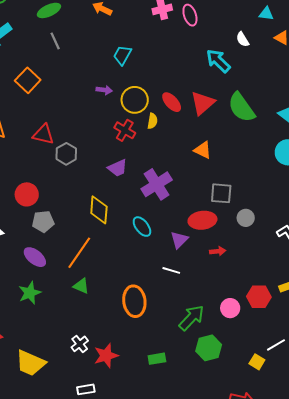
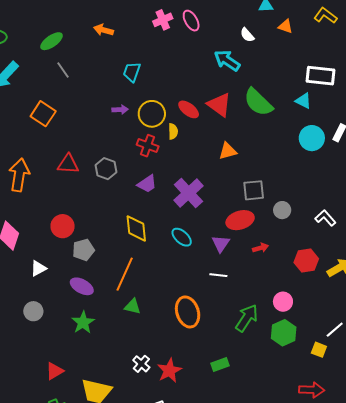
red triangle: (203, 103) -> (219, 105), turned -32
orange triangle: (203, 150) -> (228, 151), turned -30
gray hexagon: (66, 154) -> (106, 169), moved
red hexagon: (259, 297) -> (306, 261), moved
green hexagon: (209, 348) -> (284, 333), moved

